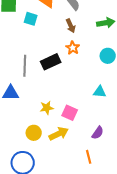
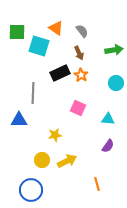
cyan square: (31, 19) -> (39, 46), size x1.5
black rectangle: (51, 62) -> (60, 73), moved
pink square: (70, 113) -> (78, 108), moved
purple semicircle: (98, 133) -> (108, 146), moved

